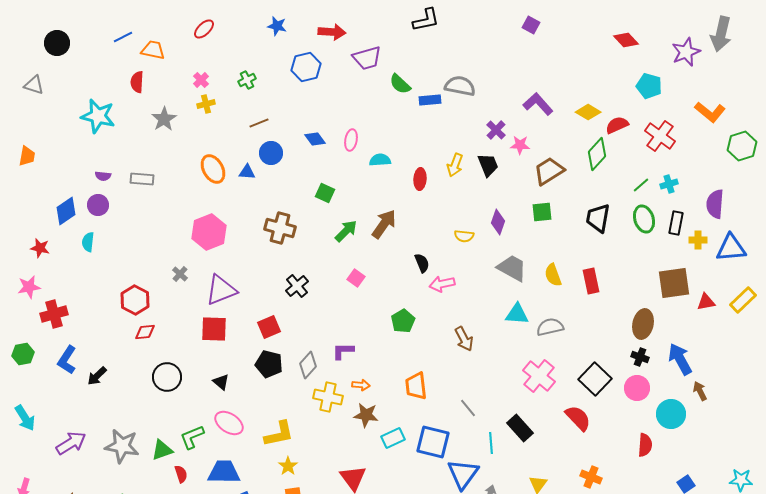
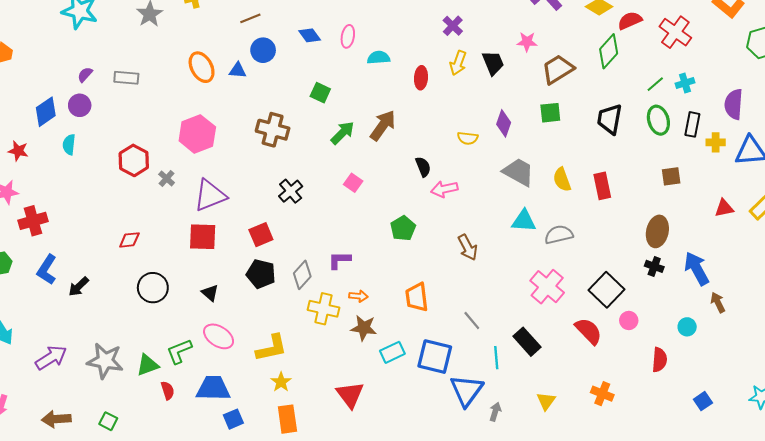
purple cross: (496, 130) -> (453, 26), moved
purple semicircle: (103, 176) -> (85, 75), turned 126
brown square: (674, 283) -> (671, 176), moved, size x0.6
red hexagon: (135, 300) -> (134, 160), moved
pink circle: (637, 388) -> (629, 320), moved, size x0.7
cyan circle: (671, 414) -> (687, 327), size x0.6

